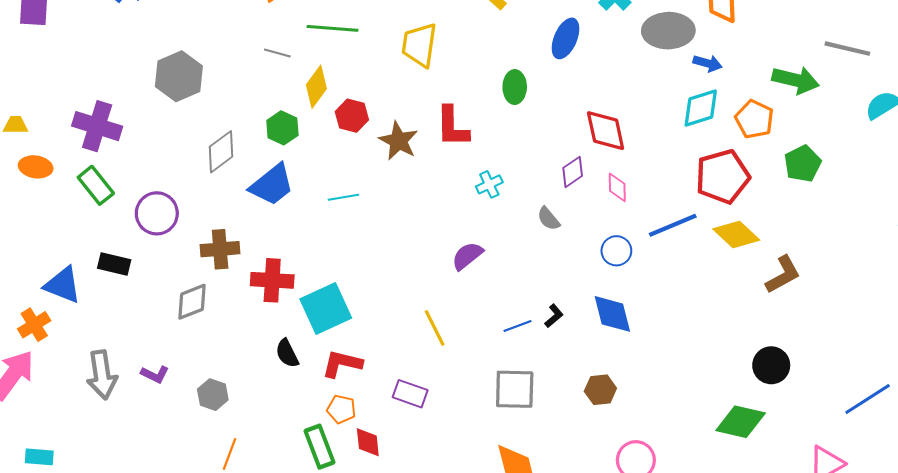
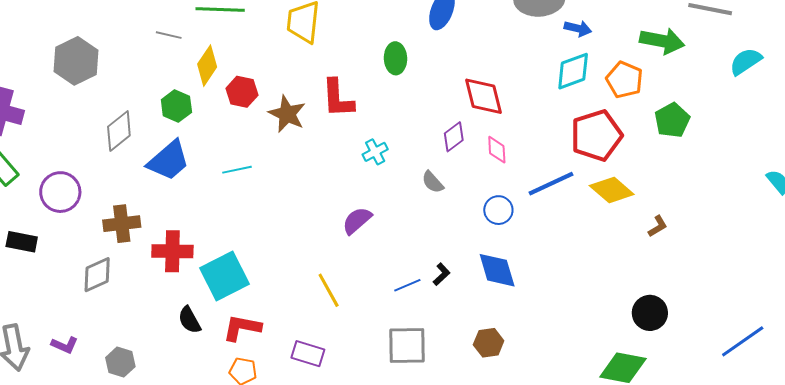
brown L-shape: (783, 275) -> (658, 226), size x0.6

